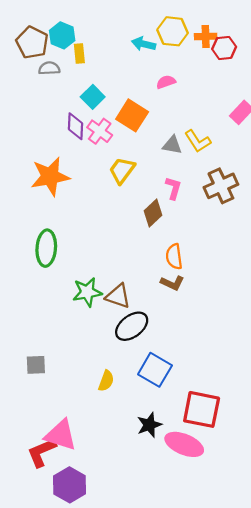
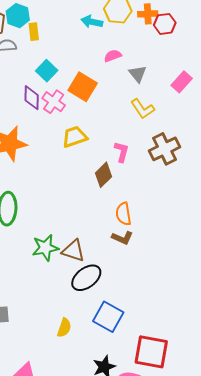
gray triangle: (172, 145) -> (138, 74), moved, turned 42
yellow trapezoid: (122, 170) -> (75, 137), turned 36

